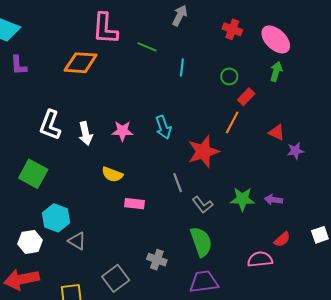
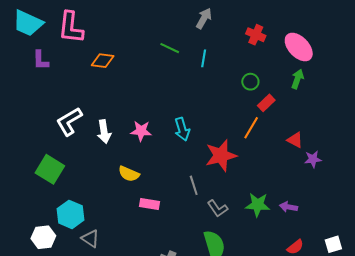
pink L-shape: (105, 29) -> (71, 27), moved
orange diamond: (81, 63) -> (103, 61), size x0.7
cyan line: (182, 67) -> (204, 58), moved
white L-shape: (50, 125) -> (69, 121), turned 36

